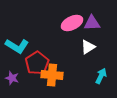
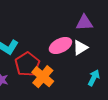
pink ellipse: (72, 23) -> (60, 46), moved
orange cross: (52, 75) -> (43, 77), turned 35

